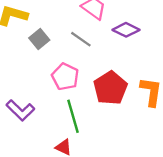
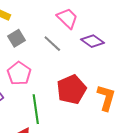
pink pentagon: (65, 77) -> (19, 73), moved

